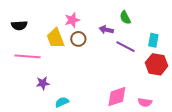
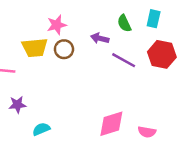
yellow trapezoid: (55, 38) -> (35, 48), turned -75
cyan rectangle: (153, 40) -> (154, 19), moved
red hexagon: (157, 64) -> (162, 54), moved

